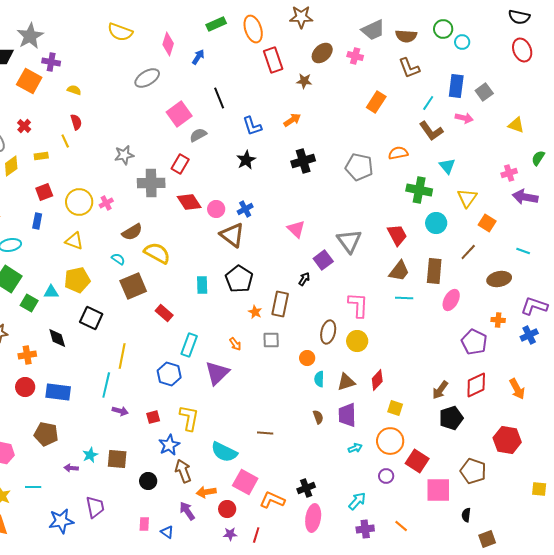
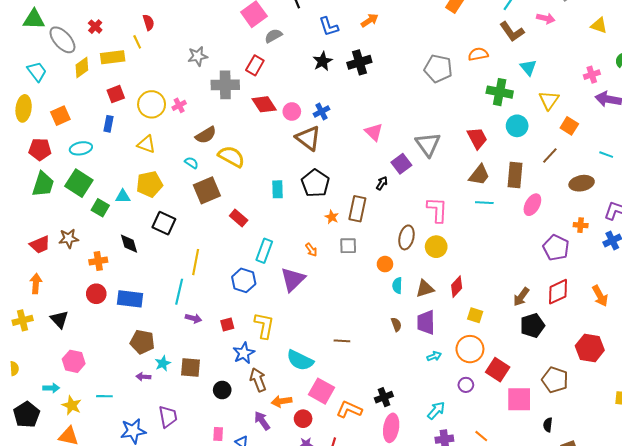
yellow rectangle: (41, 156) -> (113, 57), size x1.6
black cross: (303, 161) -> (359, 62), moved
brown pentagon: (46, 434) -> (142, 342), moved

